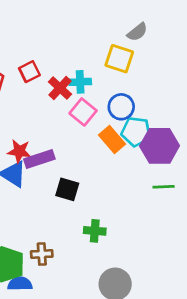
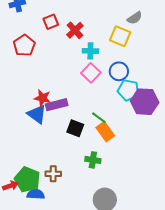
red square: (29, 72) -> (51, 22), moved
red cross: (60, 88) -> (75, 30), moved
orange rectangle: (112, 139) -> (105, 132), moved
green line: (164, 187) -> (99, 118), moved, turned 35

